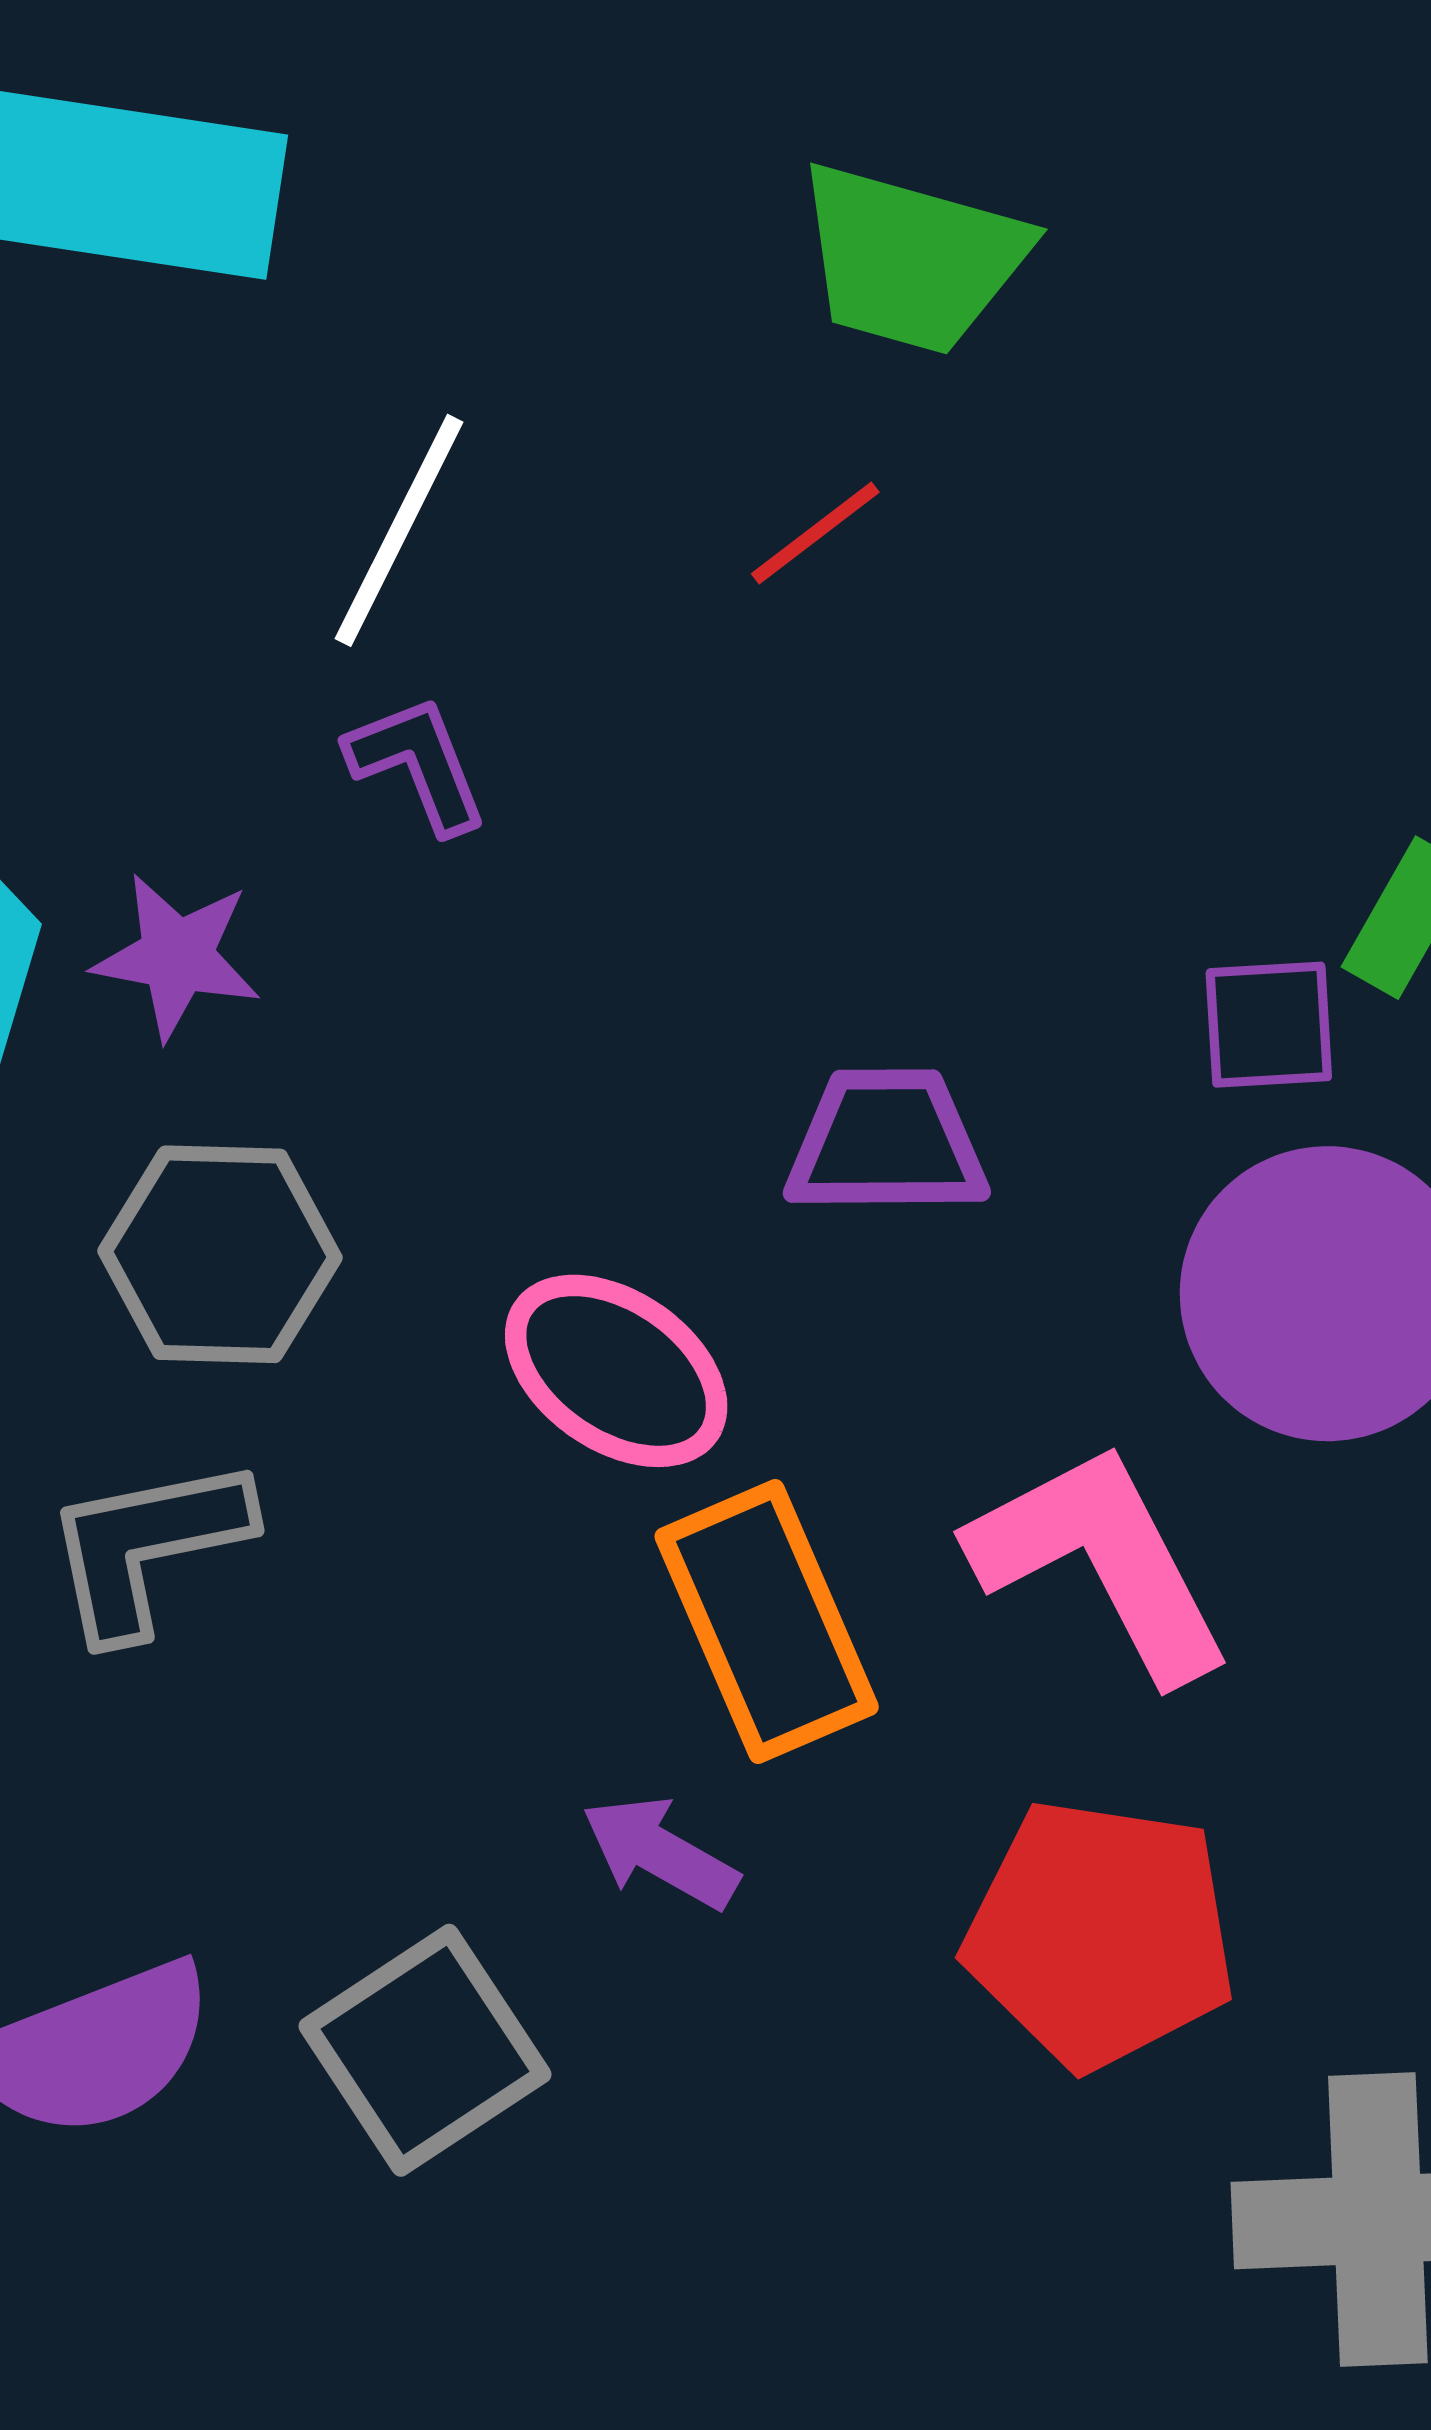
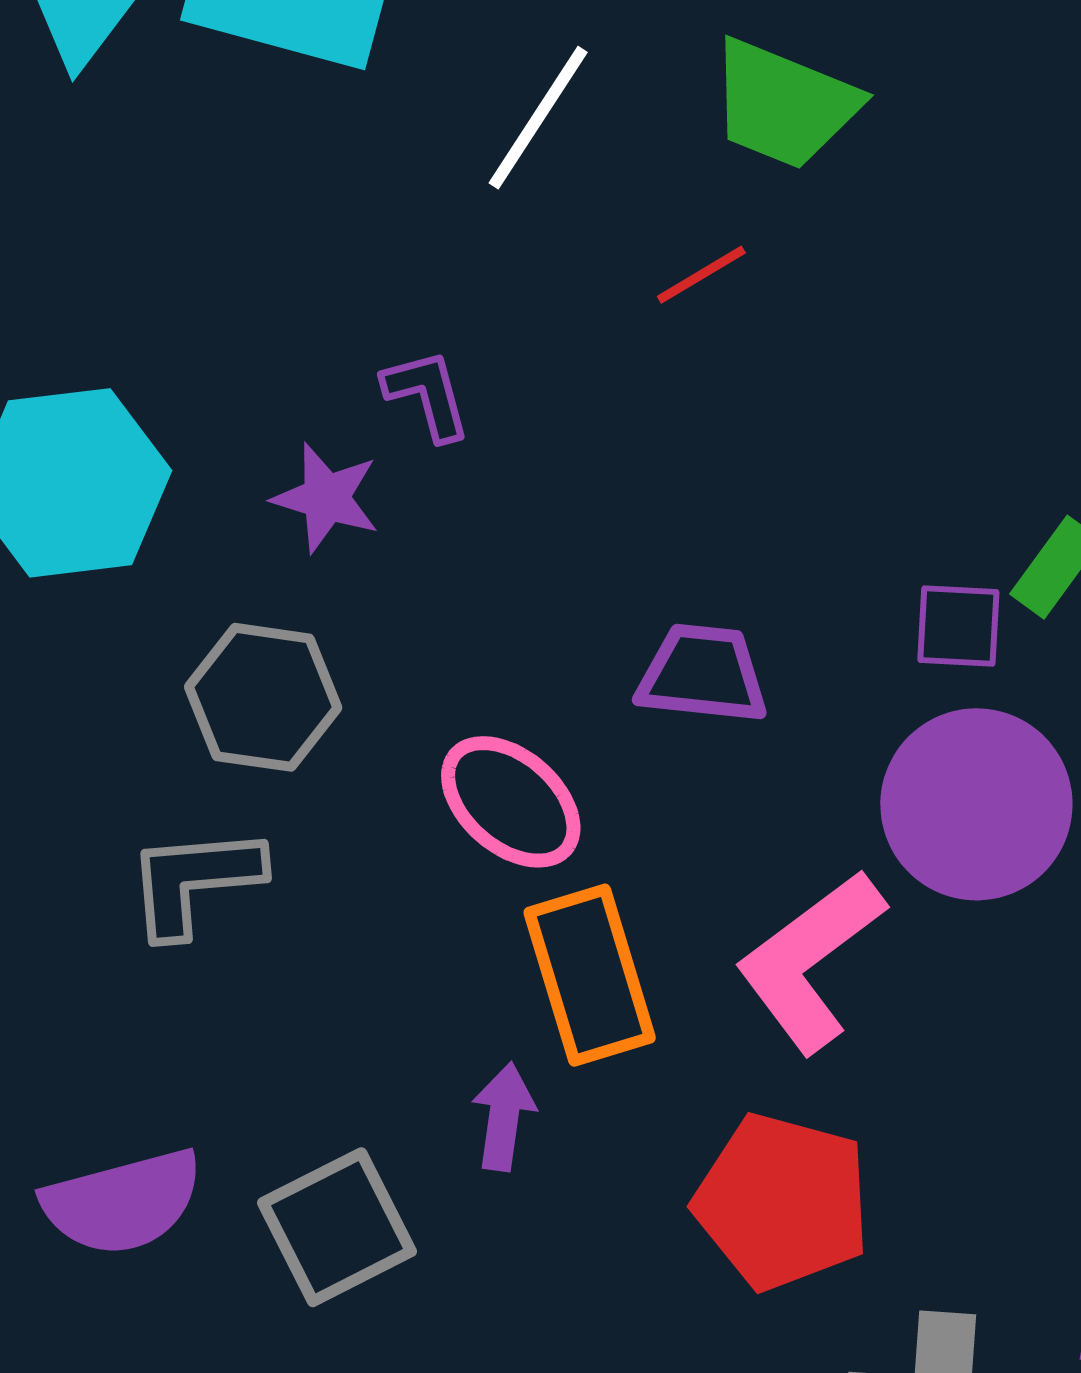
white line: (399, 530) -> (538, 118), moved
purple star: (177, 956) -> (326, 498), moved
pink L-shape: (1101, 1562) -> (810, 961), turned -106
purple arrow: (660, 1853) -> (504, 1117), turned 62

